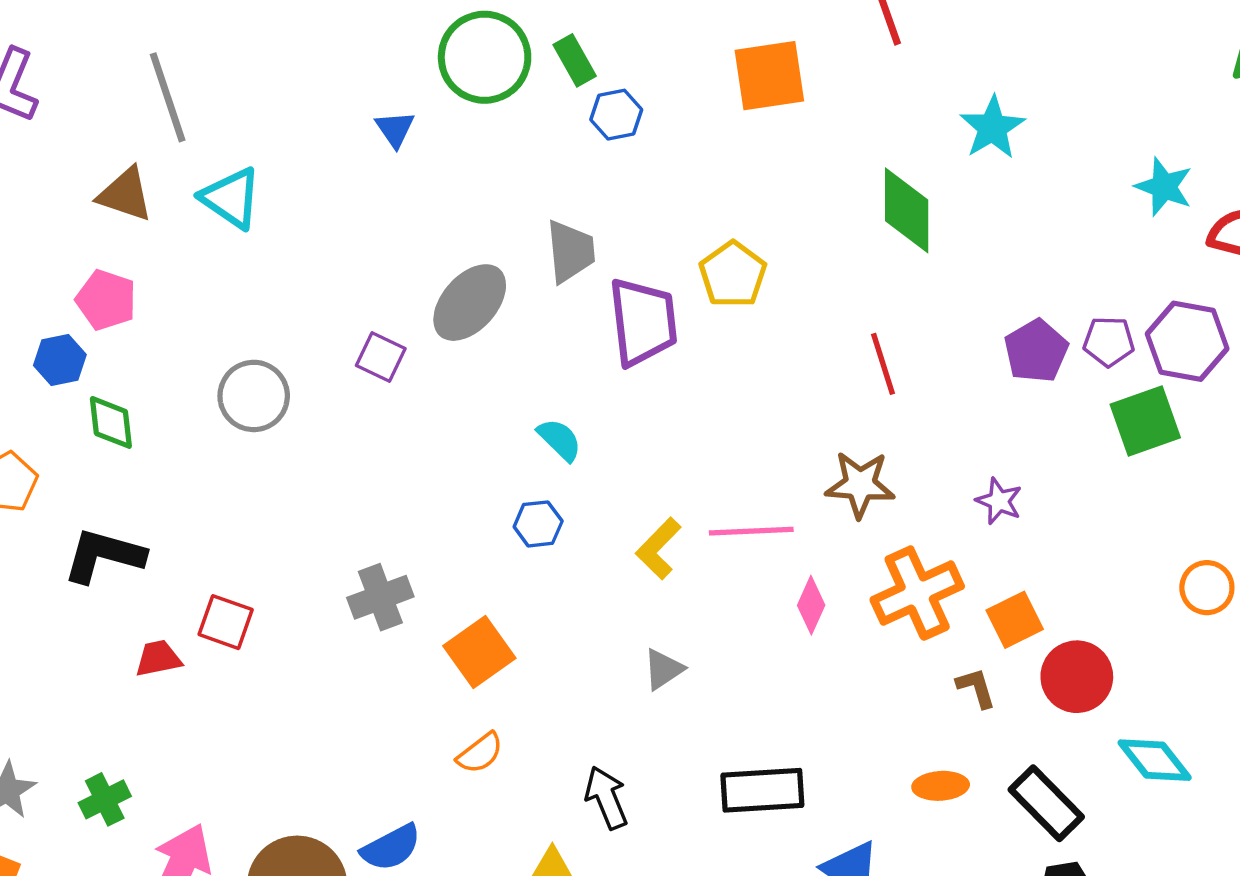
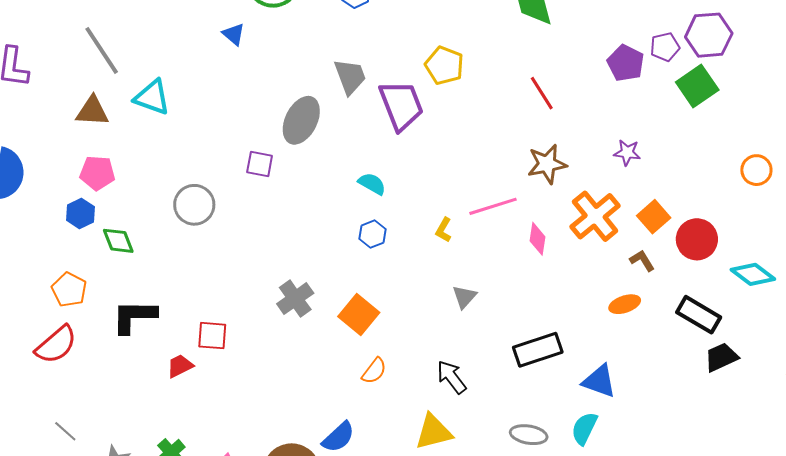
yellow L-shape: (658, 548) -> (444, 230), size x0.7
orange ellipse: (941, 786) -> (625, 304), moved

